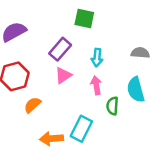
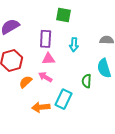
purple rectangle: (60, 49) -> (46, 39), turned -36
pink triangle: (63, 75) -> (49, 59), turned 32
pink arrow: (96, 85) -> (45, 77), moved, turned -48

